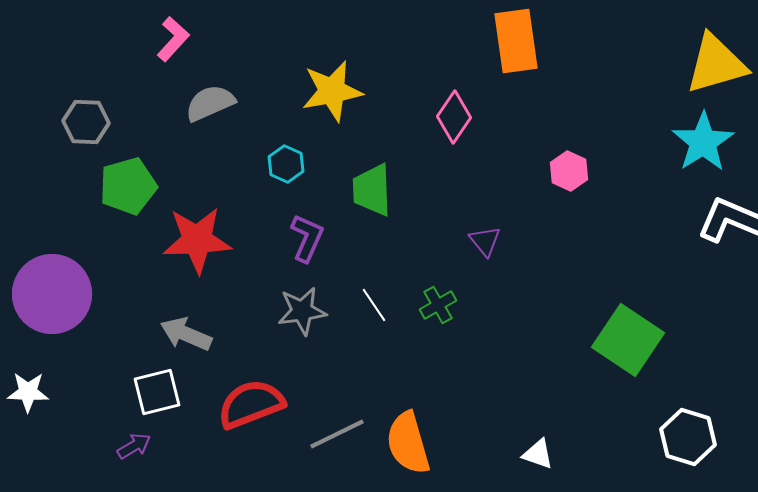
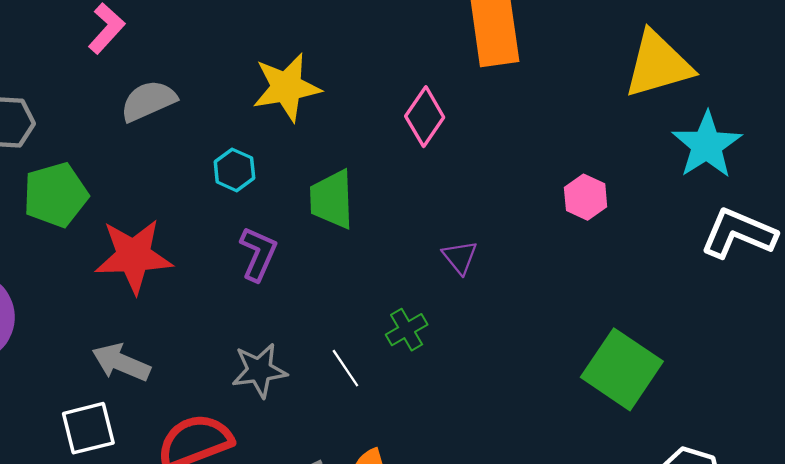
yellow triangle: (716, 64) -> (658, 65), moved
pink hexagon: (569, 171) -> (586, 197), moved
white line: (374, 305) -> (345, 368), moved
gray star: (302, 311) -> (259, 370), moved

